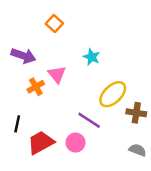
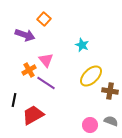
purple arrow: (23, 56) -> (25, 35), moved
cyan star: (92, 57) -> (82, 45), moved
purple line: (89, 120) -> (46, 83), moved
pink circle: (76, 143) -> (90, 125), moved

